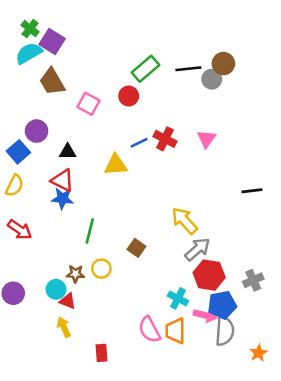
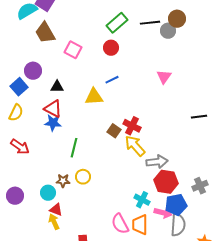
red circle: (129, 96) -> (111, 48), moved
red cross: (165, 139) -> (132, 126), moved
yellow arrow: (184, 221) -> (135, 146), moved
brown square: (136, 248) -> (114, 131), moved
gray arrow: (197, 249) -> (157, 162), turned 35
red triangle: (68, 301) -> (56, 210), moved

